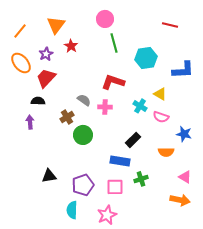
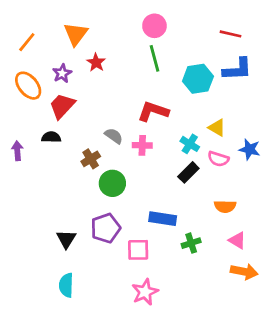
pink circle: (105, 19) -> (154, 26), moved
blue L-shape: (183, 70) -> (237, 69), moved
purple arrow: (30, 122) -> (17, 151), moved
blue star: (184, 134) -> (250, 149), moved
black rectangle: (133, 140) -> (188, 172), moved
black triangle: (49, 176) -> (66, 239), turned -49
pink triangle: (185, 177) -> (237, 240), moved
purple pentagon: (83, 185) -> (106, 228), moved
pink square: (115, 187) -> (138, 250), moved
cyan semicircle: (72, 210) -> (66, 285), moved

